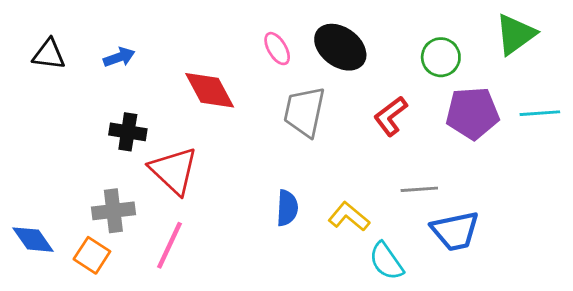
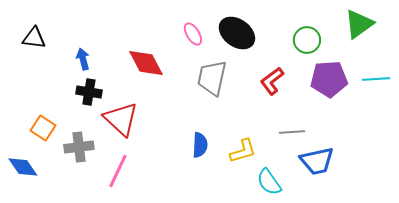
blue arrow: (119, 57) -> (83, 59), moved, turned -85
yellow L-shape: (349, 217) -> (243, 151), turned 124
orange square: (92, 255) -> (43, 128), moved

